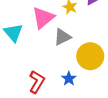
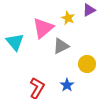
yellow circle: (90, 56) -> (87, 64), size x0.7

